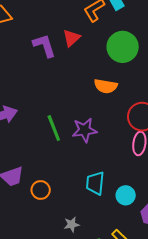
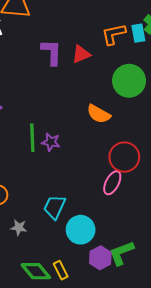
purple star: (85, 130) -> (51, 142), moved, size x0.7
cyan circle: (126, 195) -> (81, 230), size x1.4
gray star: (72, 224) -> (19, 228), moved

